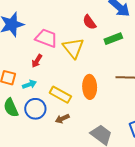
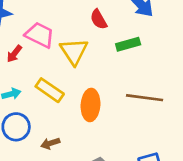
red arrow: (37, 61) -> (14, 54), moved
yellow rectangle: (60, 95) -> (50, 90), moved

